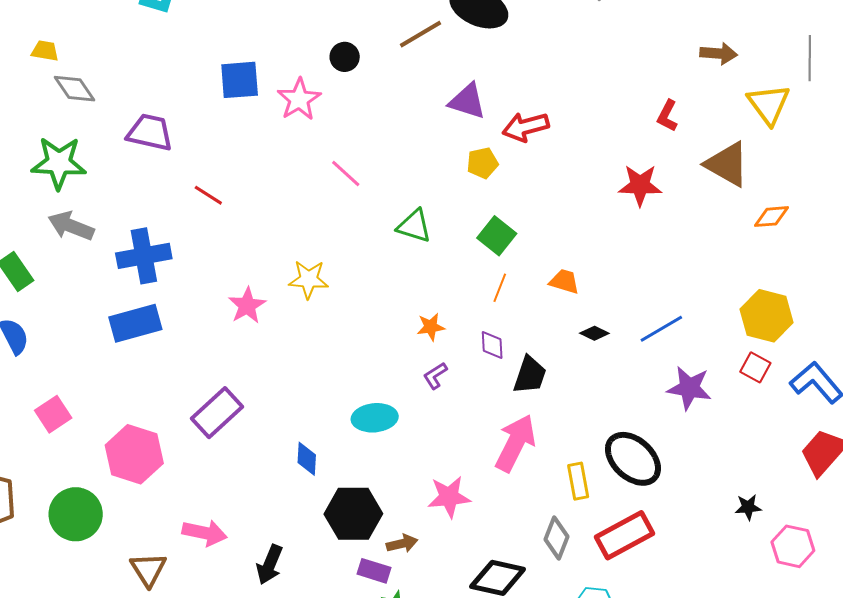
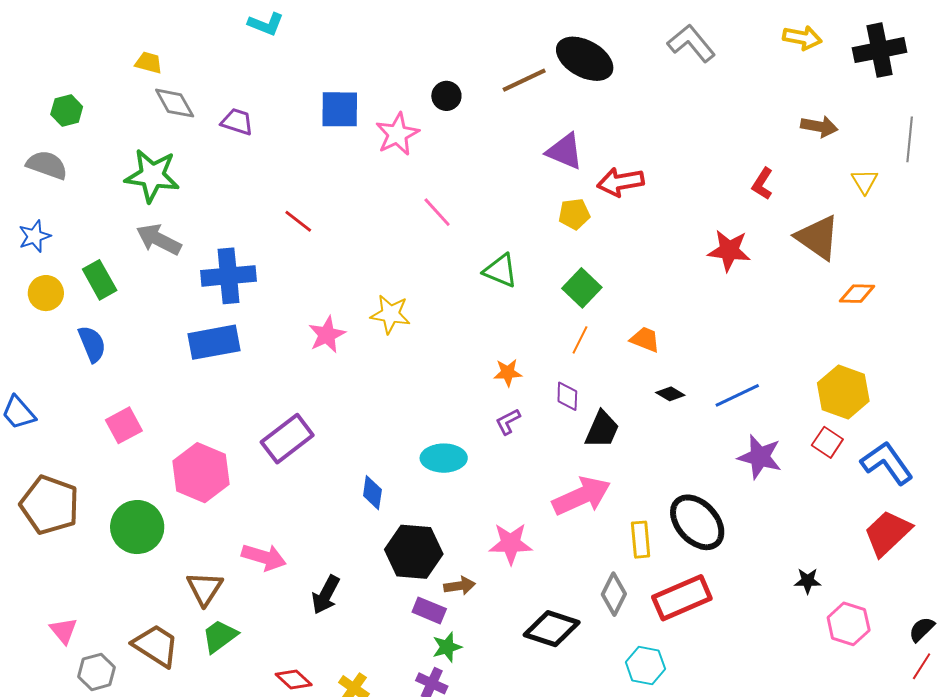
yellow triangle: (769, 104) -> (865, 181), size x0.6
purple trapezoid: (150, 132) -> (237, 122), moved, size x0.7
pink arrow: (515, 443) -> (582, 496), turned 34

